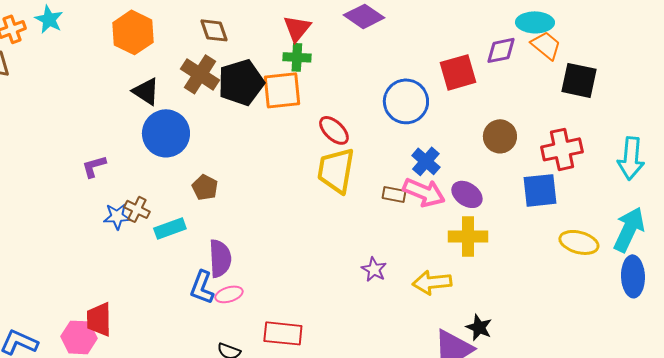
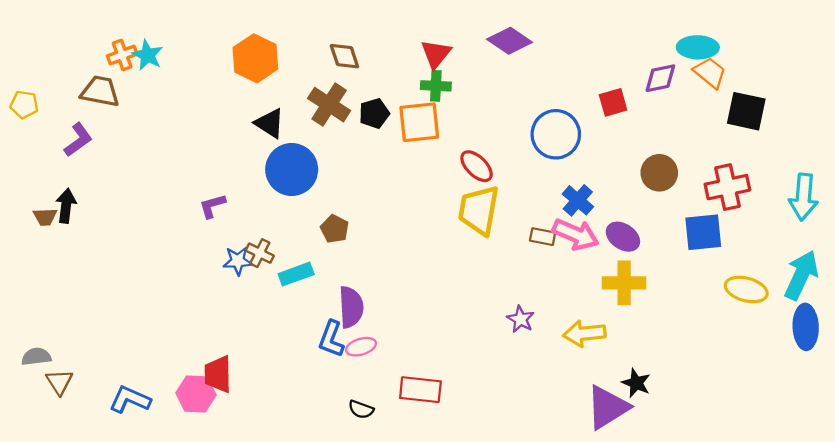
cyan star: (49, 19) -> (147, 55), moved
red square: (458, 72) -> (613, 102), size x0.7
black pentagon: (241, 82) -> (374, 113), size x0.6

